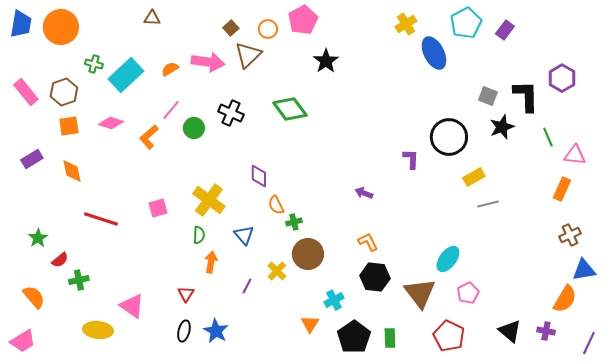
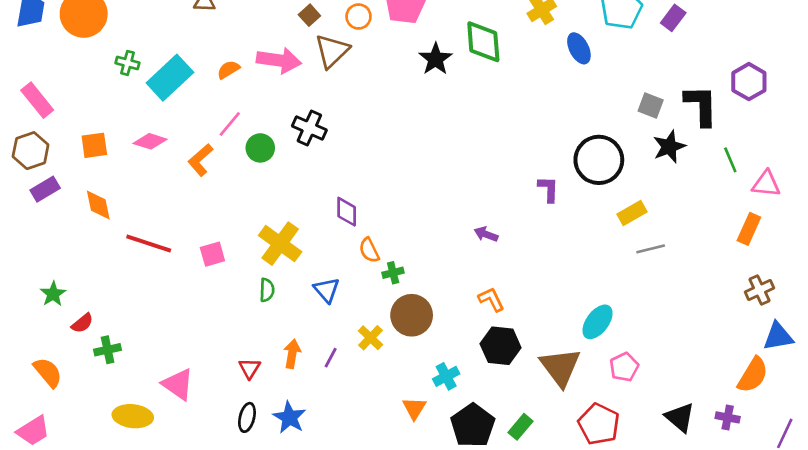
blue ellipse: (434, 53) -> (579, 48), size x0.7
brown hexagon: (64, 92) -> (31, 151), moved
green diamond: (290, 109) -> (483, 42), moved, turned 32
red line: (101, 219) -> (149, 244), moved
orange arrow: (211, 262) -> (292, 354), moved
green rectangle: (390, 338) -> (521, 427), turned 42

